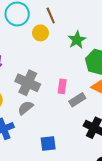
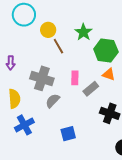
brown line: (51, 16) -> (58, 46), moved
gray semicircle: (26, 108) -> (53, 101), moved

